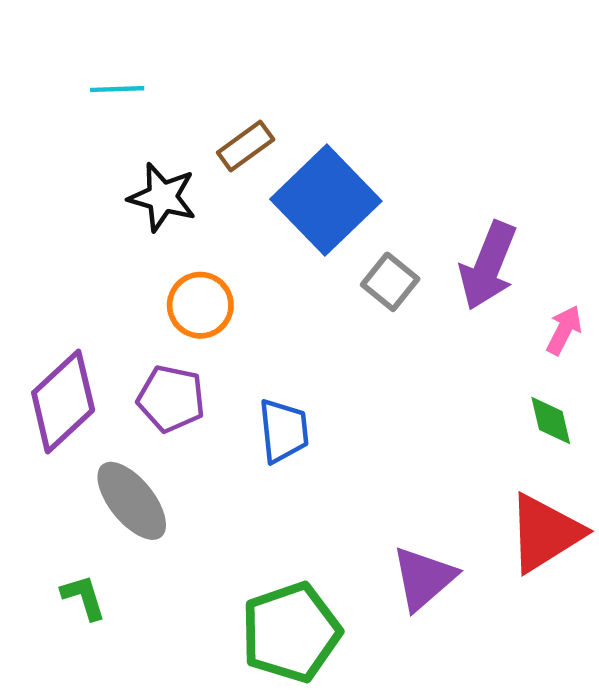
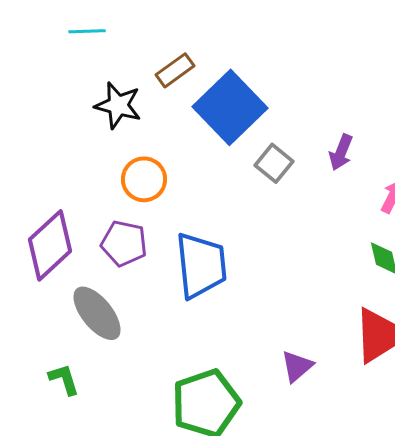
purple arrow: (488, 266) -> (341, 152), size x0.6
blue trapezoid: (284, 431) -> (201, 265), size x1.5
purple triangle: (424, 578) -> (297, 366), size x0.7

